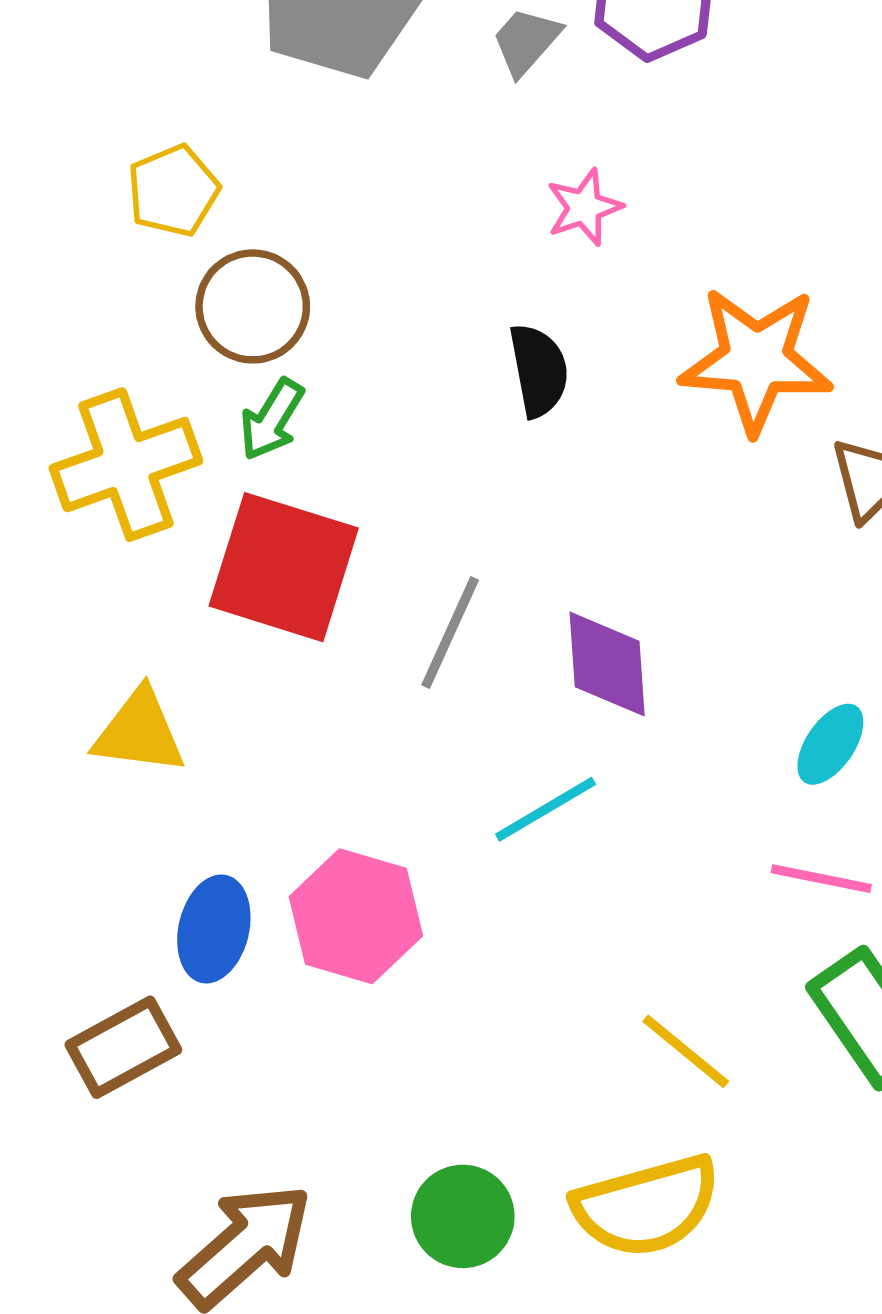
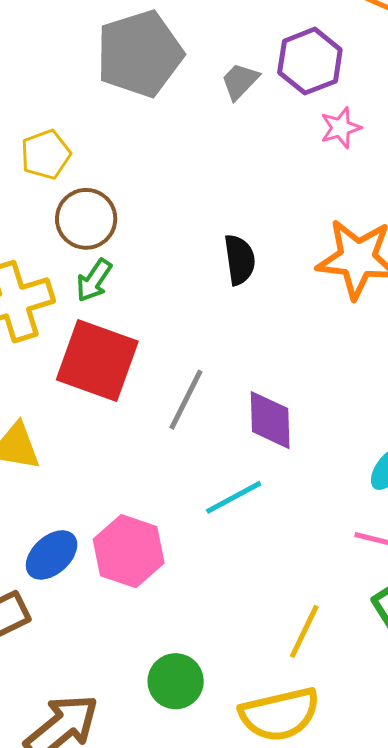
pink star: (584, 207) -> (341, 128), moved
blue ellipse: (214, 929) -> (52, 555), turned 32
yellow line: (686, 1051) -> (304, 631), turned 74
green circle: (463, 1216) -> (176, 681), moved

